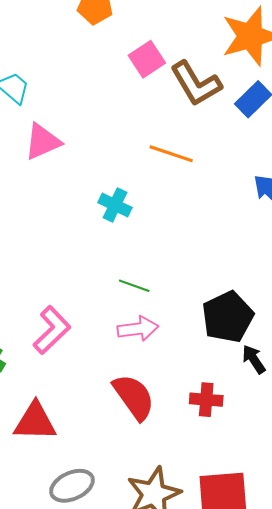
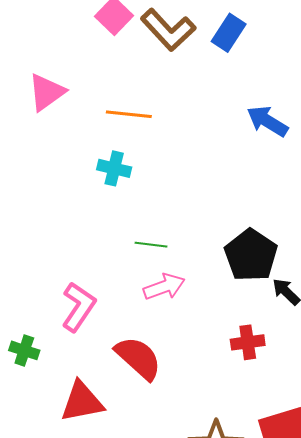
pink triangle: (43, 142) -> (47, 92), moved
orange line: (171, 154) -> (129, 114), moved
red semicircle: (134, 397) -> (138, 358), moved

